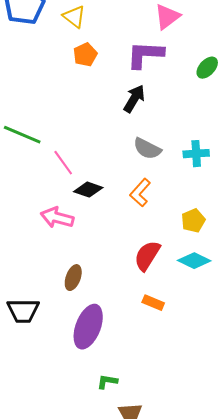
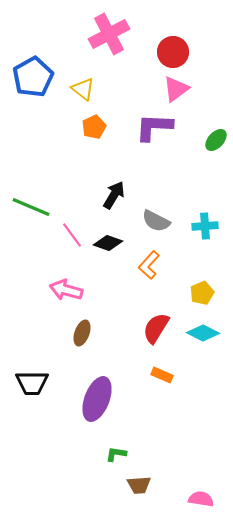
black arrow: (134, 99) -> (114, 195), moved
black diamond: (88, 190) -> (108, 243), moved
brown ellipse: (73, 278) -> (82, 333), moved

